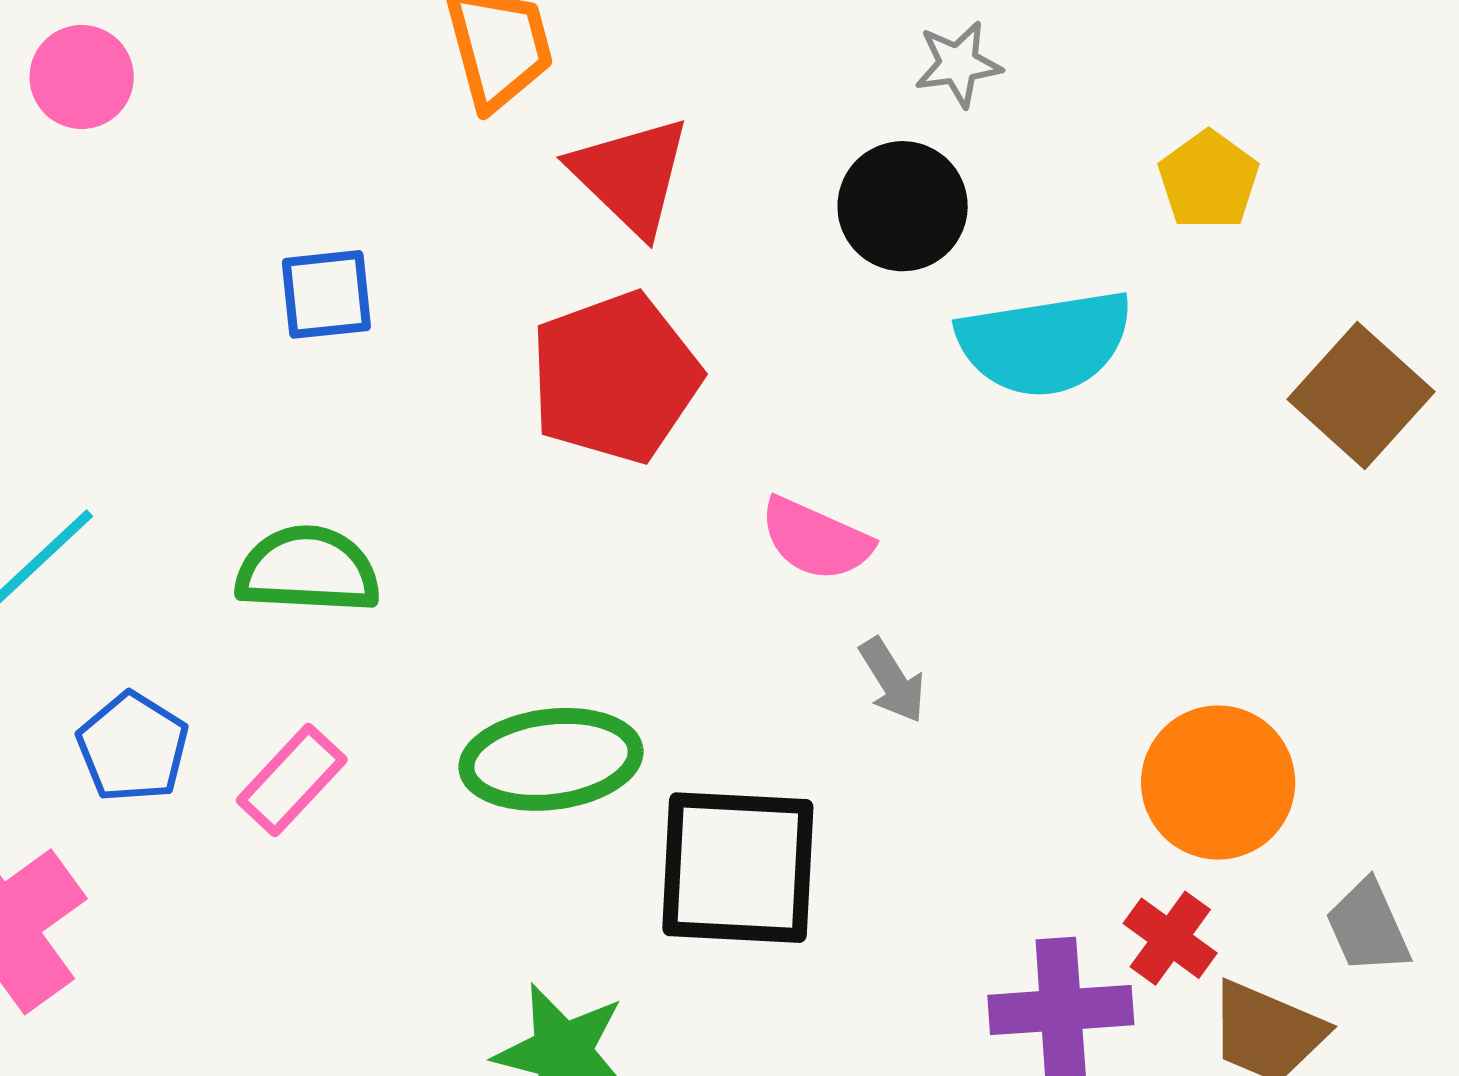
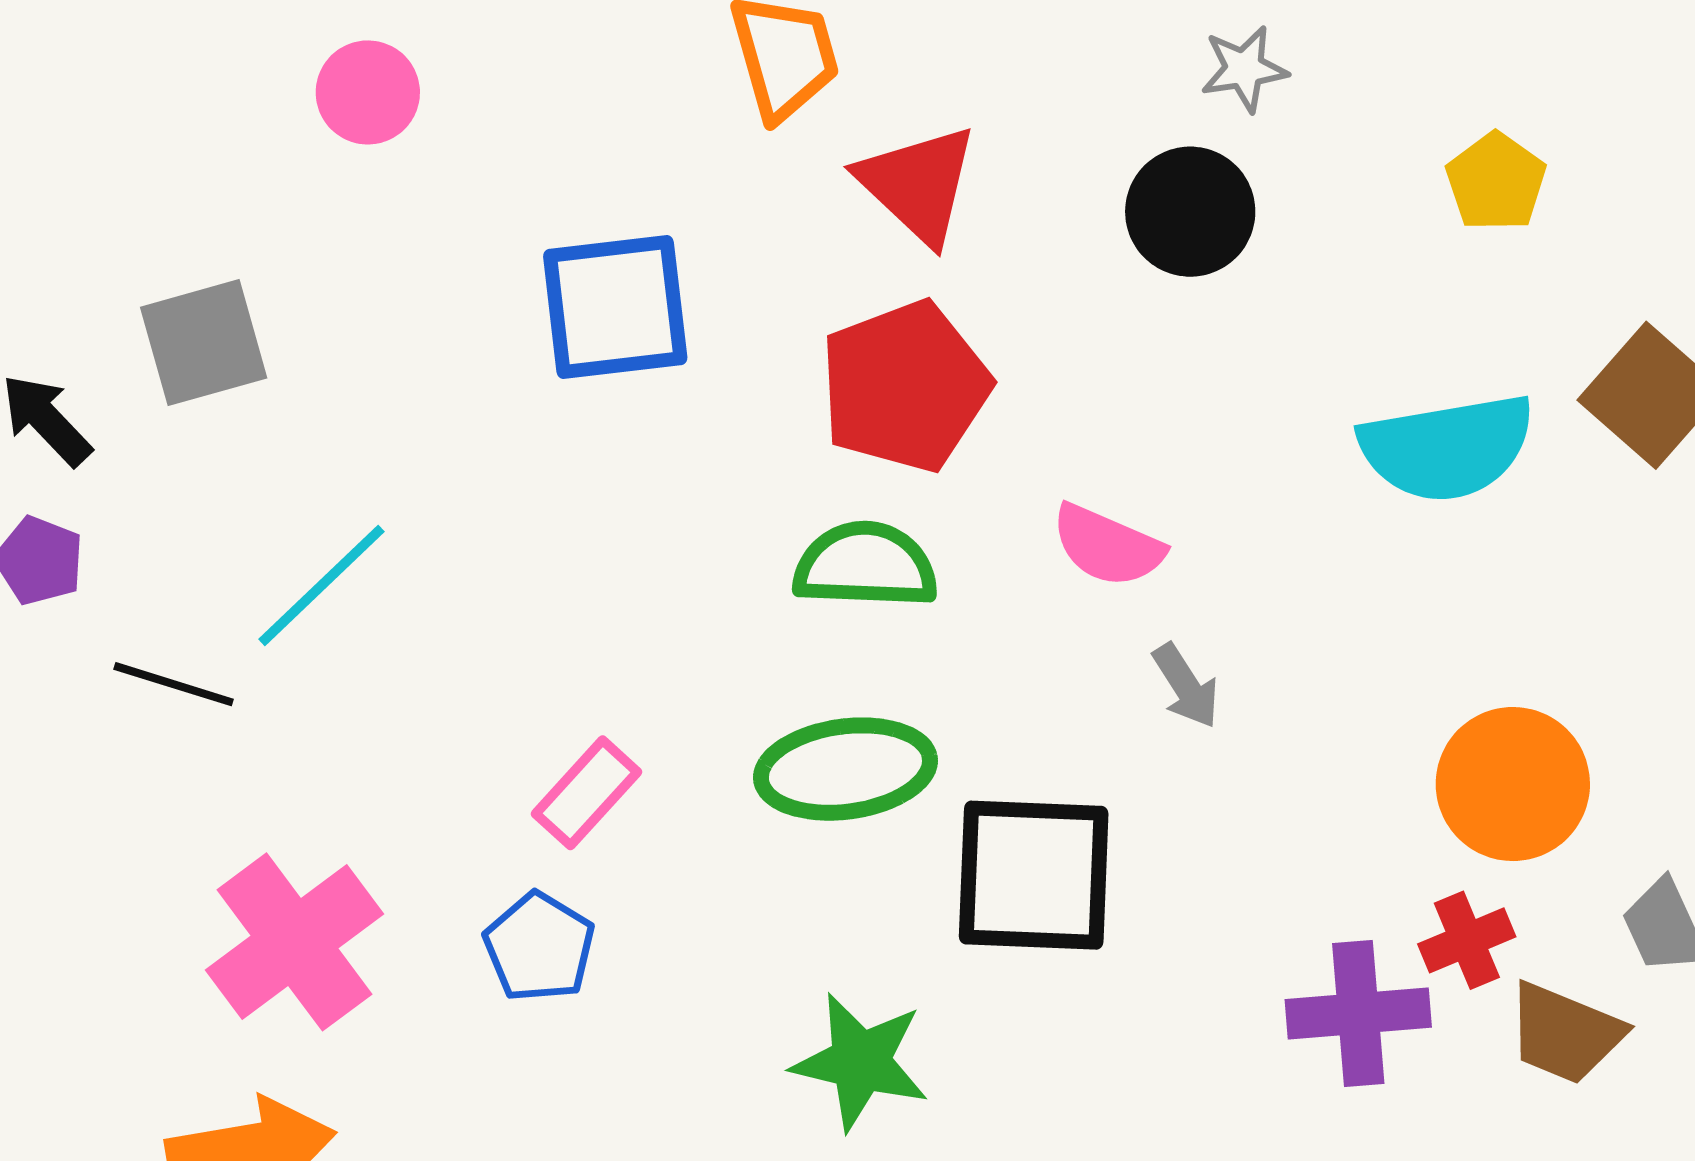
blue square: (326, 294) -> (615, 307), size x1.6
cyan semicircle: (1045, 343) -> (1447, 448), moved
green semicircle: (308, 570) -> (865, 565), moved
blue pentagon: (133, 747) -> (539, 947), moved
red cross: (1170, 938) -> (1467, 940), turned 32

